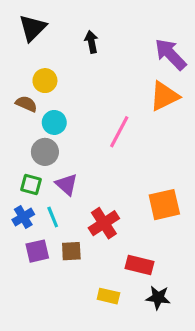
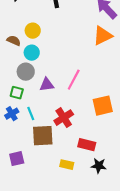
yellow circle: (45, 81) -> (33, 31), moved
pink line: (119, 132) -> (74, 80), moved
purple triangle: (67, 184) -> (47, 85), moved, turned -49
purple square: (37, 251) -> (17, 159), moved
brown square: (71, 251) -> (43, 136), size x1.6

